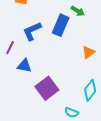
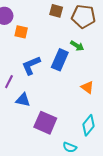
orange triangle: (89, 52) -> (87, 87), turned -48
purple square: (47, 88) -> (45, 123), turned -30

